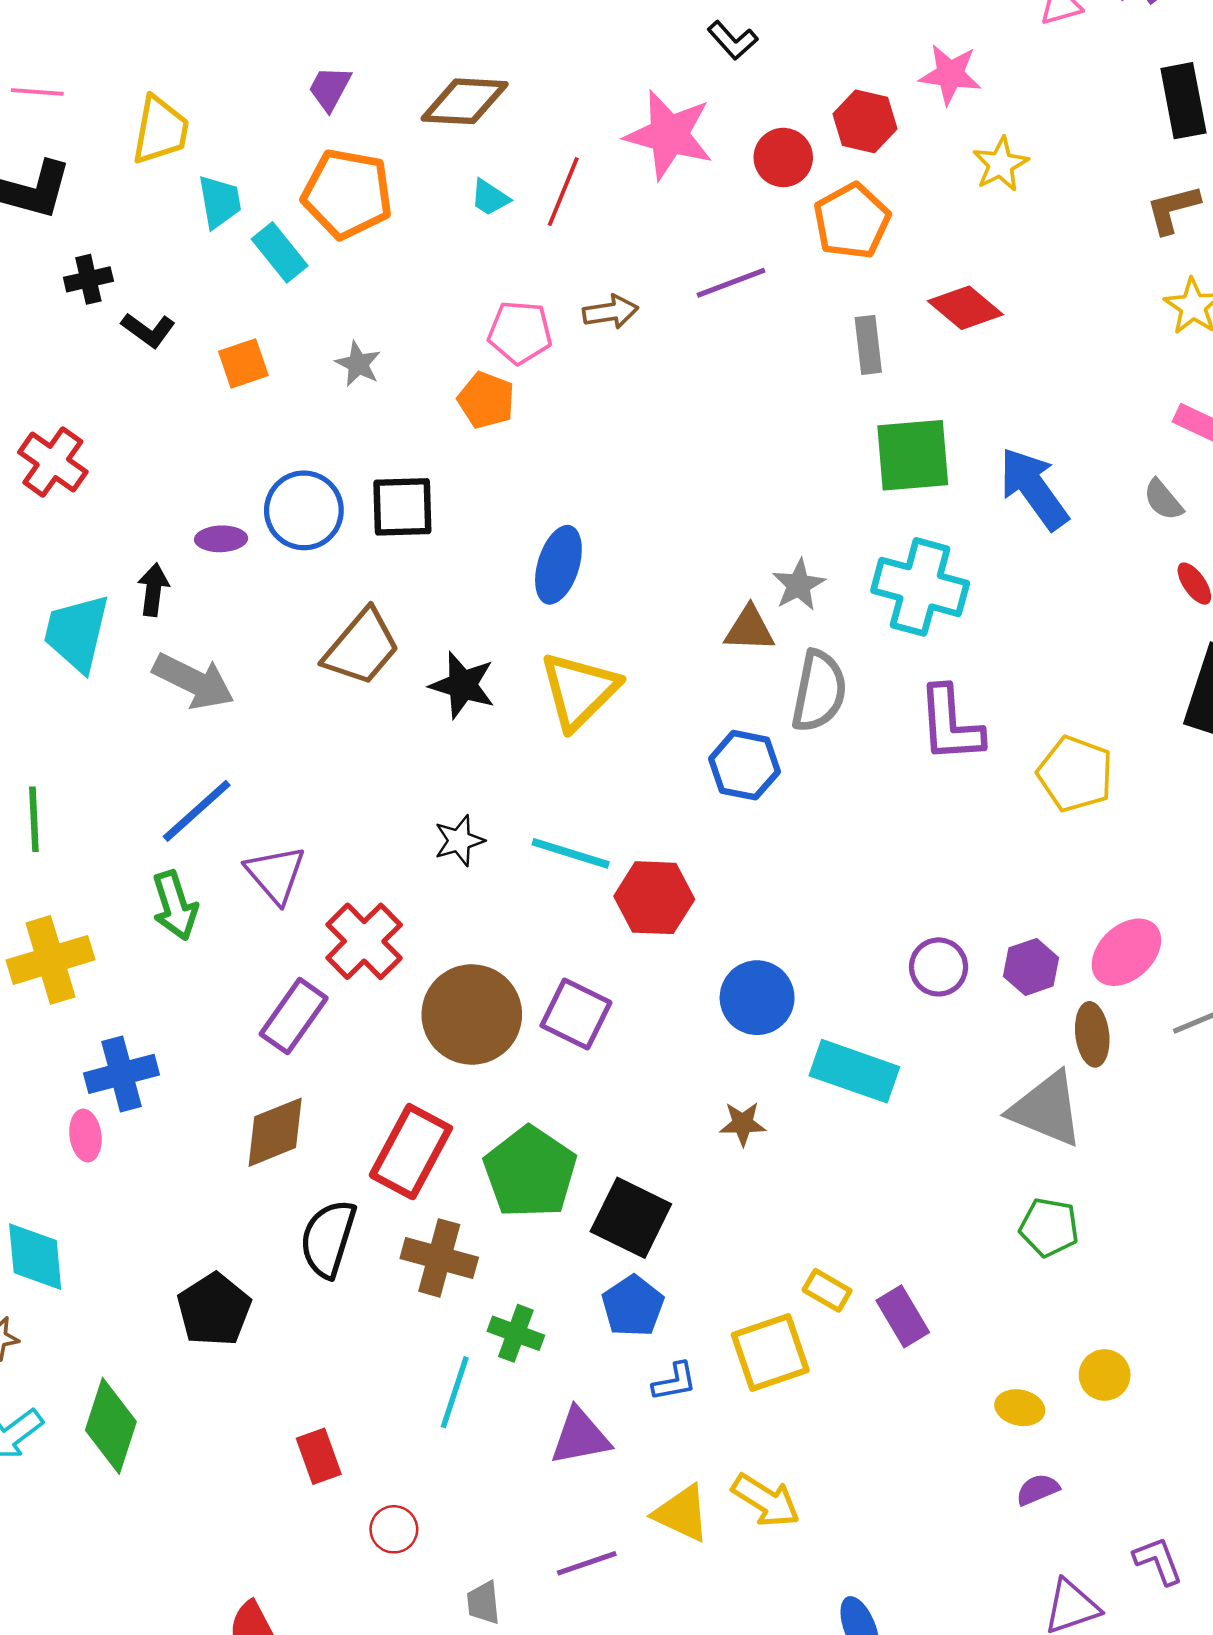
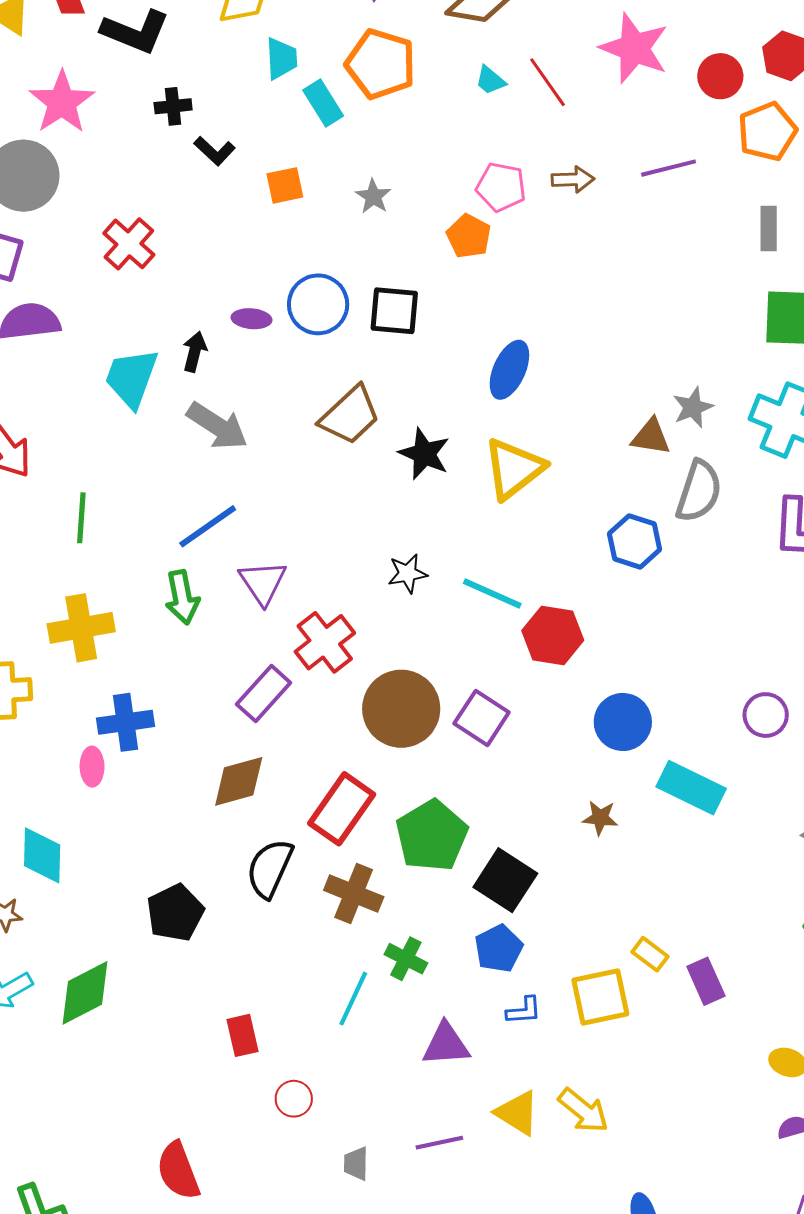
red line: (563, 192) -> (547, 82), turned -64
green diamond: (111, 1426) -> (85, 993), turned 38

